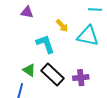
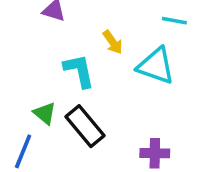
purple cross: (81, 78) -> (155, 153), moved

